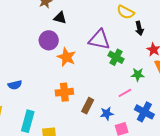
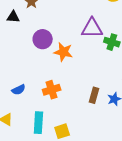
black triangle: (60, 18) -> (13, 17), moved
orange cross: (64, 92) -> (52, 90), moved

